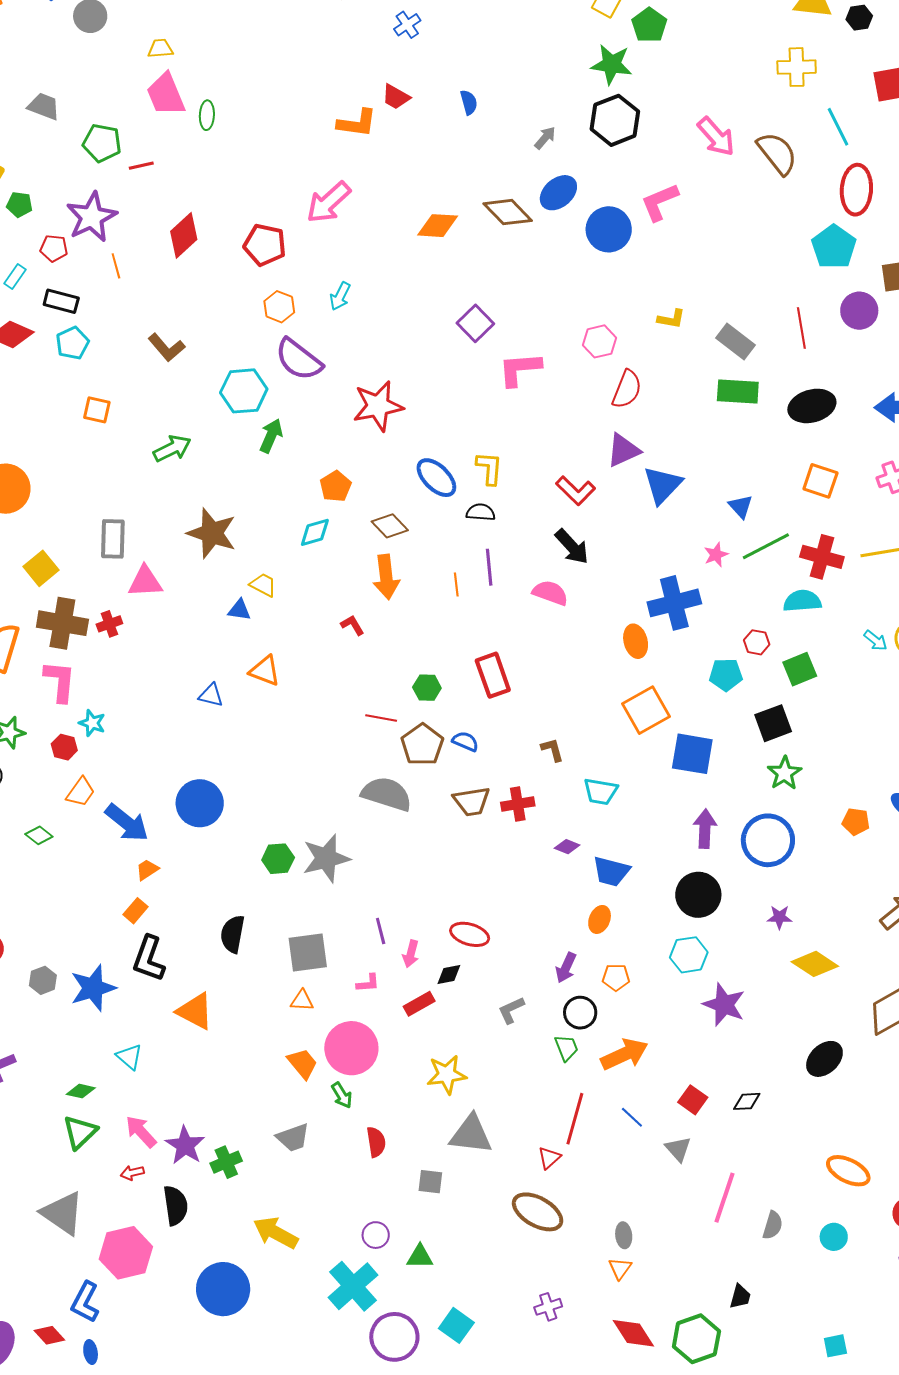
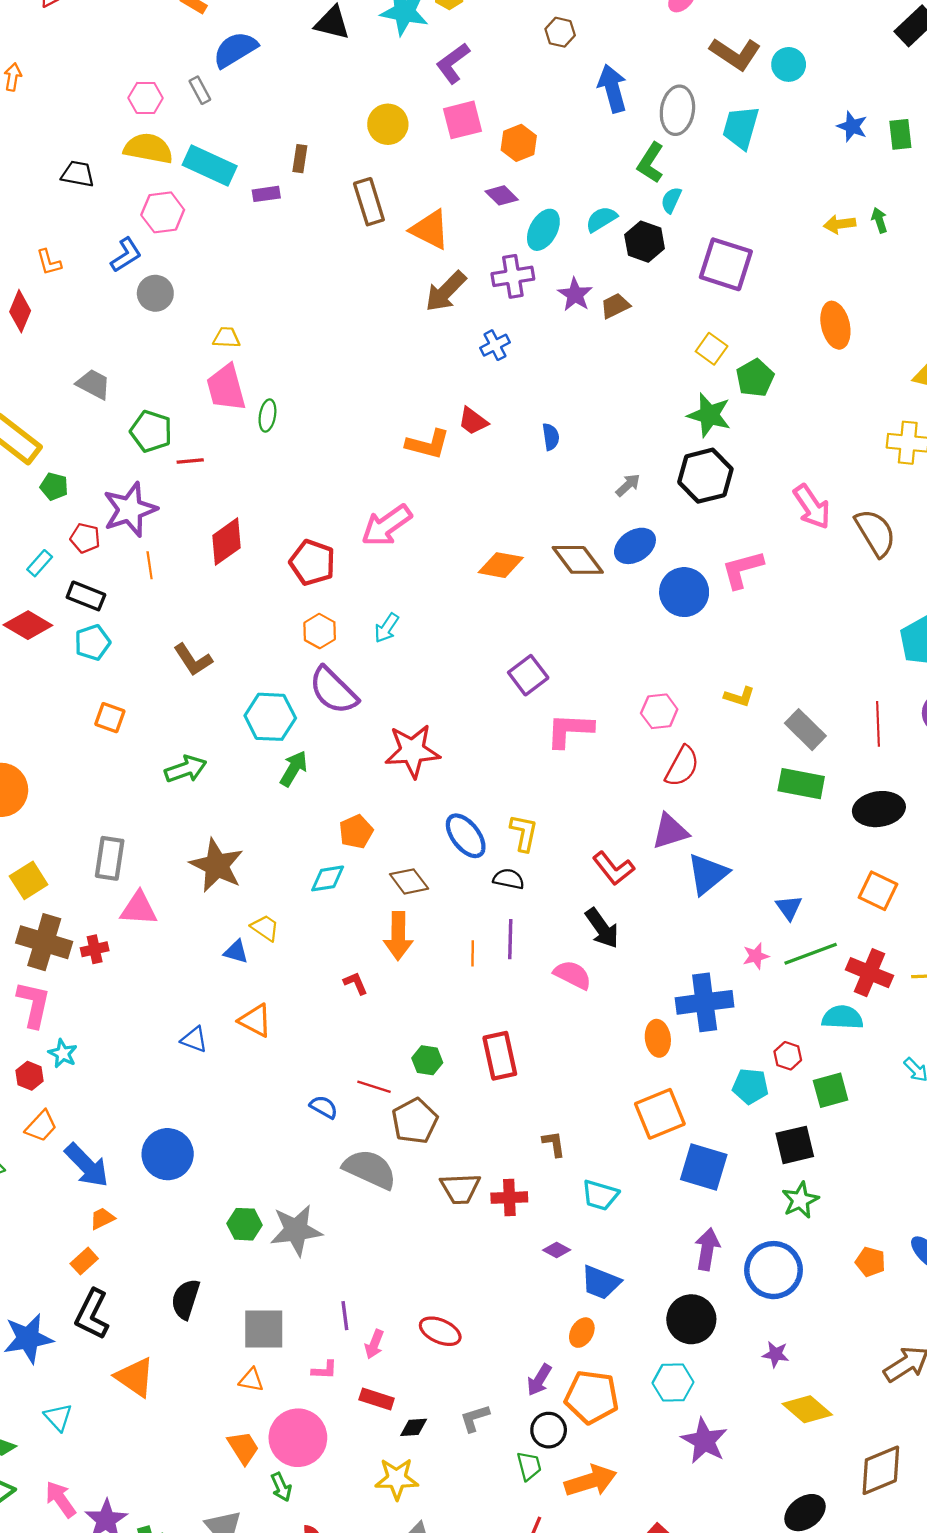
blue semicircle: (465, 741) -> (324, 1107), moved
black diamond: (449, 975) -> (414, 1427), moved
orange pentagon: (616, 977) -> (592, 1397), size x1.8
red rectangle: (419, 1004) -> (377, 1399), turned 40

